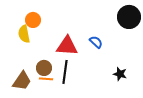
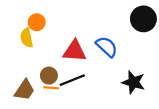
blue semicircle: (96, 42) -> (107, 47), size x1.5
black line: (65, 72) -> (72, 80), turned 60
black star: (120, 74) -> (133, 82), size x1.5

